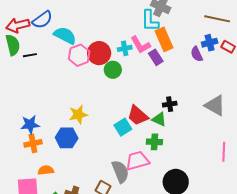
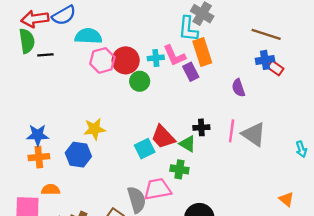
cyan semicircle: (65, 35) -> (88, 36), turned -30
blue cross: (210, 43) -> (265, 60), moved
purple semicircle: (197, 54) -> (238, 88), moved
pink line: (224, 152) -> (232, 131), moved

